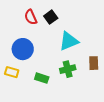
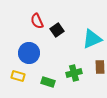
black square: (51, 17) -> (57, 30), moved
cyan triangle: (69, 41) -> (92, 39), moved

